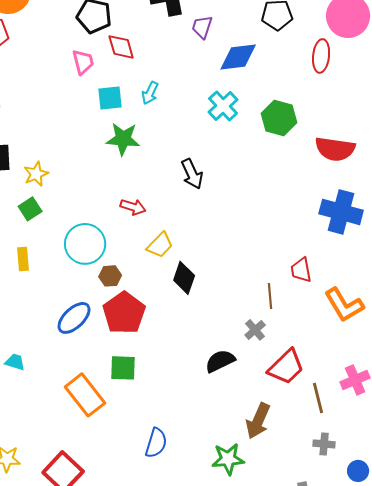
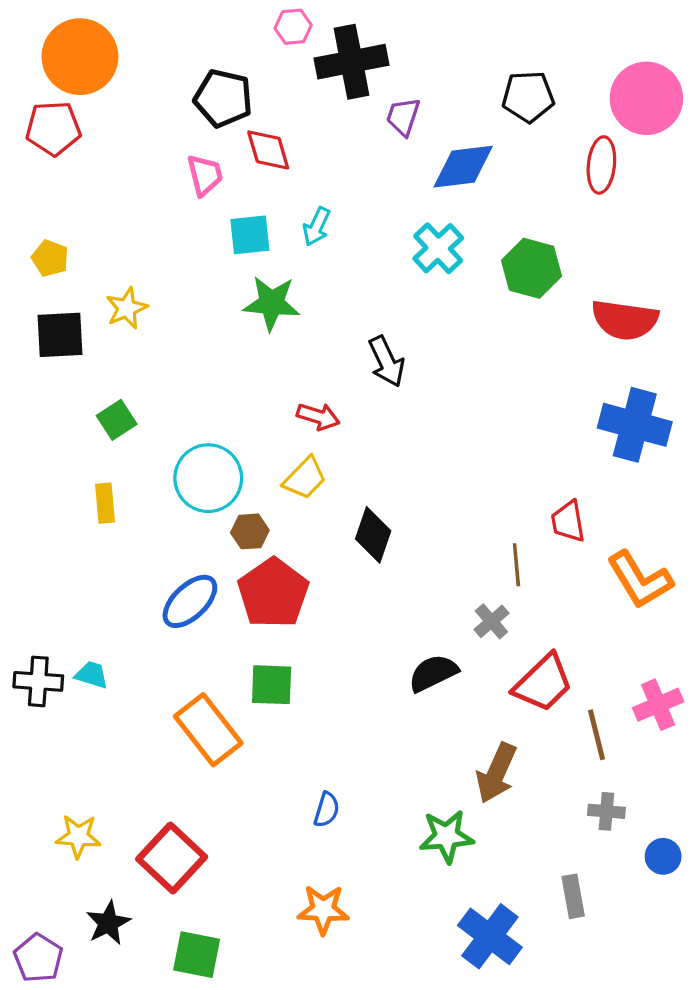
yellow star: (36, 174) -> (127, 308), moved
red arrow: (133, 207) -> (318, 416), moved
yellow trapezoid: (160, 245) -> (305, 478), moved
blue semicircle: (156, 443) -> (327, 810), size x0.7

